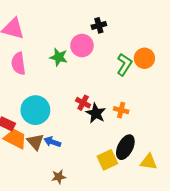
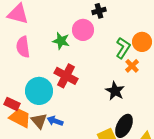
red cross: (83, 103) -> (66, 76), moved, size x1.6
orange cross: (121, 110) -> (132, 66), moved, turned 32
black star: (96, 113) -> (115, 91), moved

